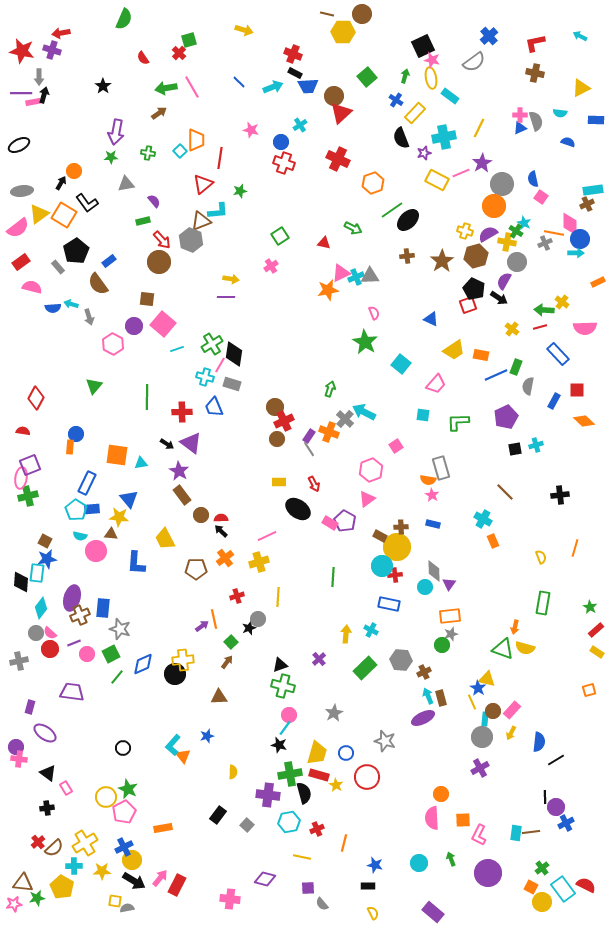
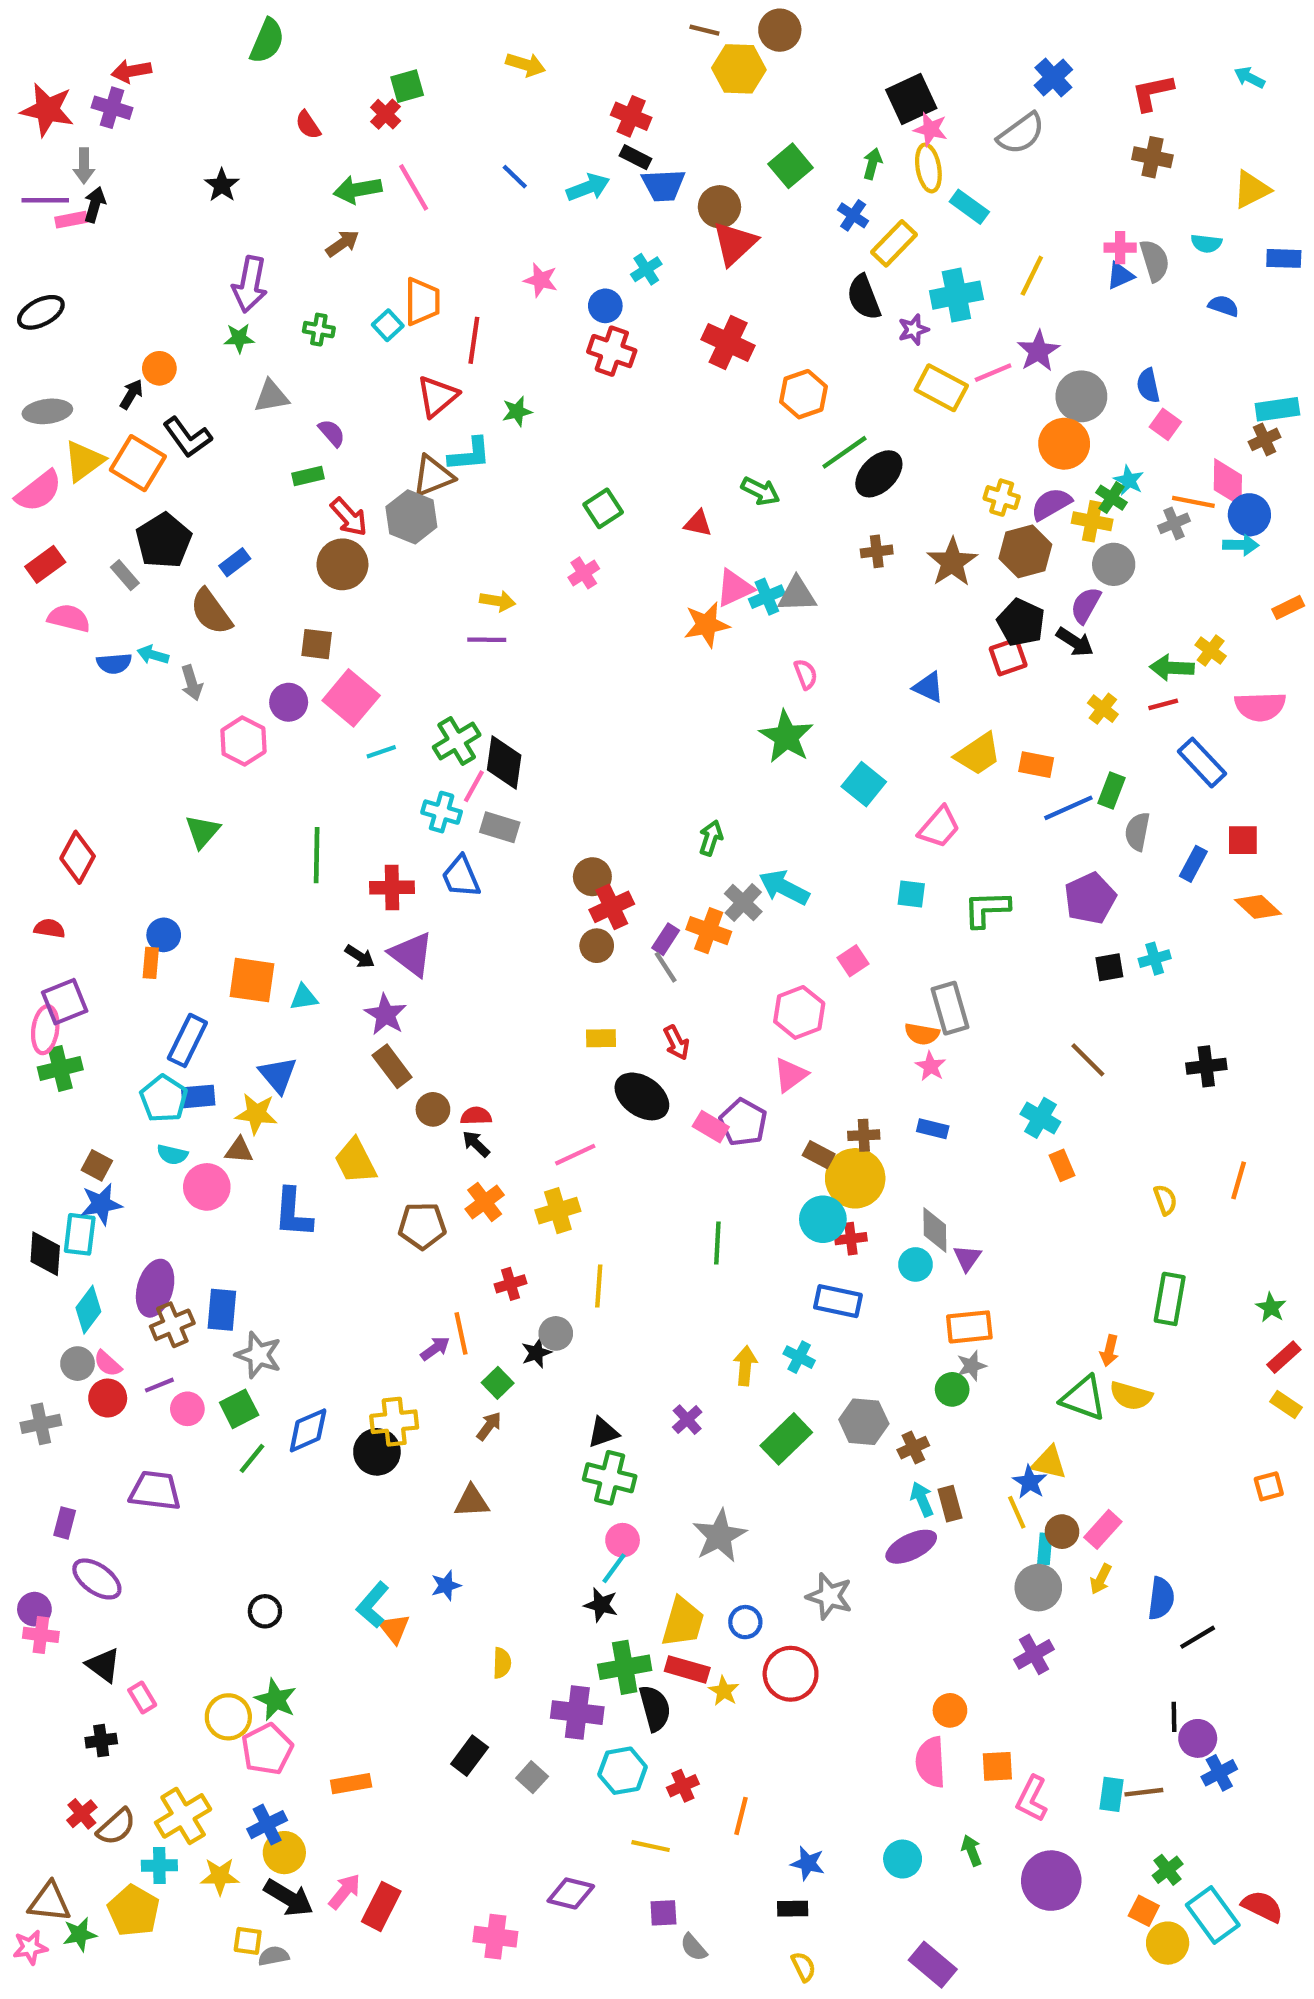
gray star: (334, 713) -> (719, 1536), size x1.4

